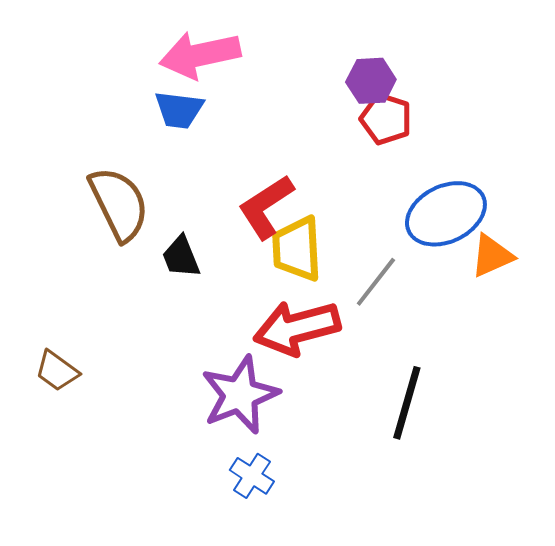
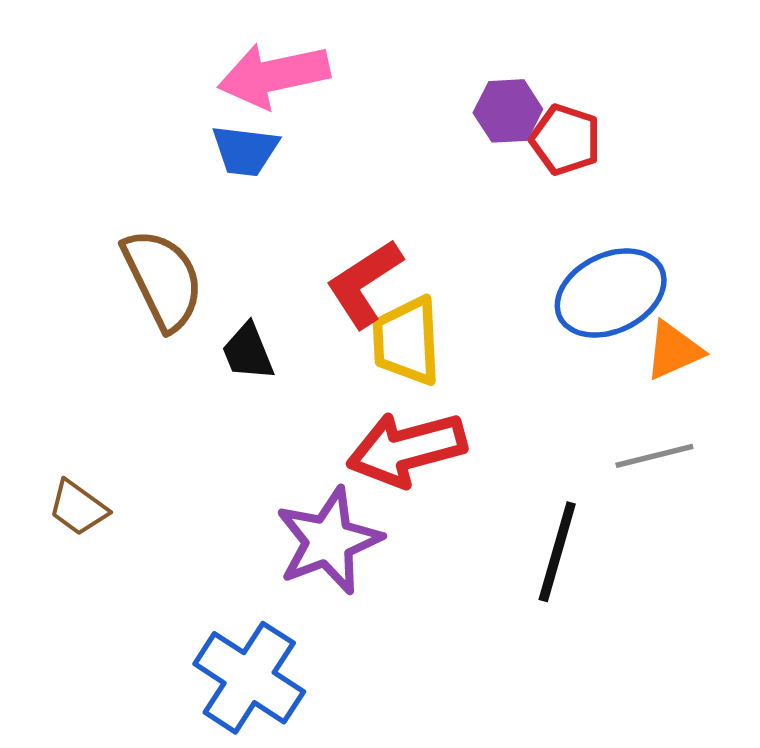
red pentagon: (386, 119) -> (565, 140), moved
gray line: (376, 282) -> (654, 456), moved, turned 38
blue cross: (252, 476) -> (249, 678), moved, size x1.8

